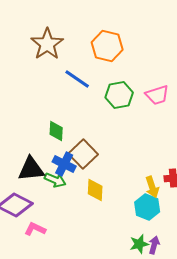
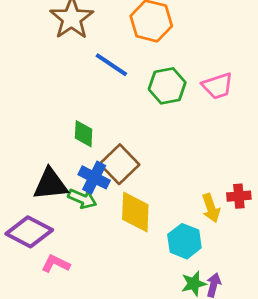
yellow diamond: (95, 190) -> (135, 212), size x1.4
cyan hexagon: (147, 207) -> (184, 241), moved

